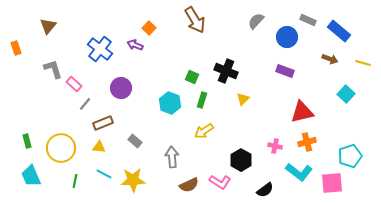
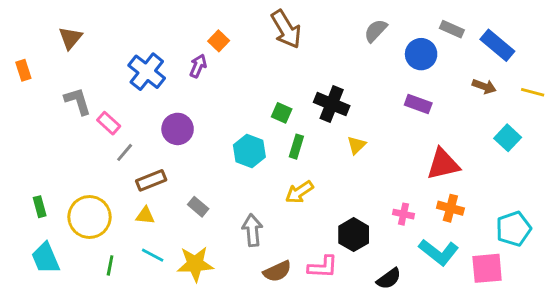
purple arrow: (135, 45) -> (198, 66), turned 91
orange cross: (307, 142) -> (450, 208), turned 30
pink L-shape: (220, 182) -> (323, 267), turned -30

